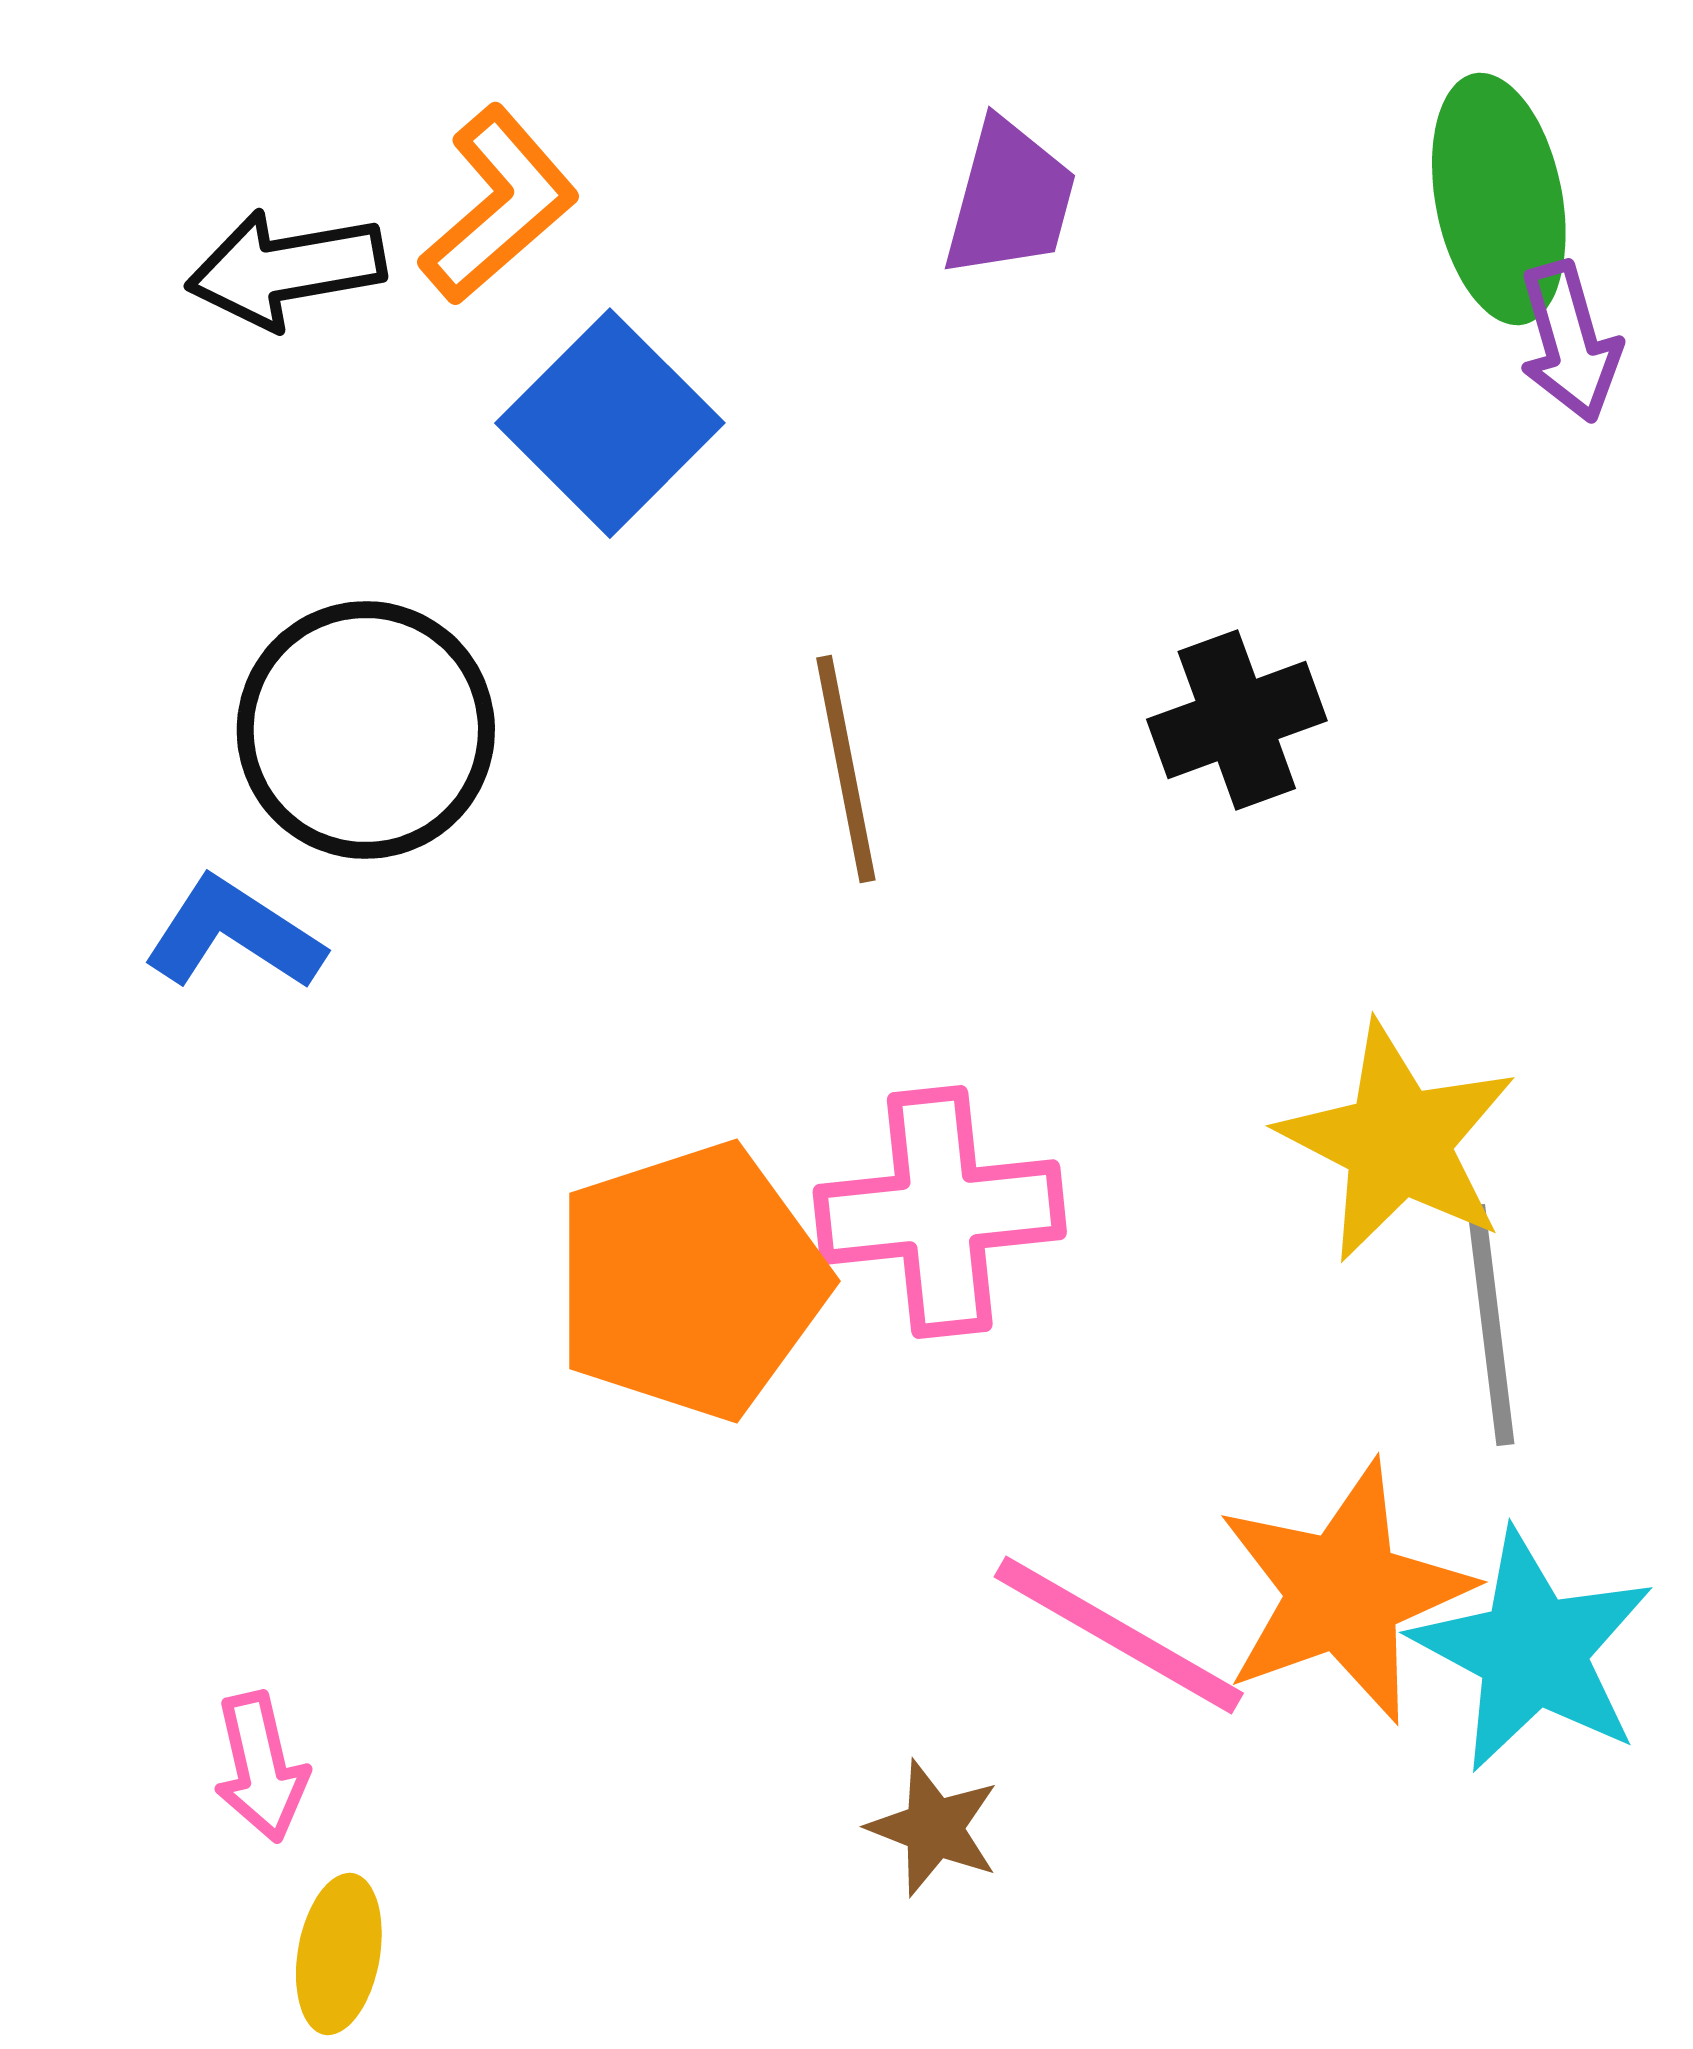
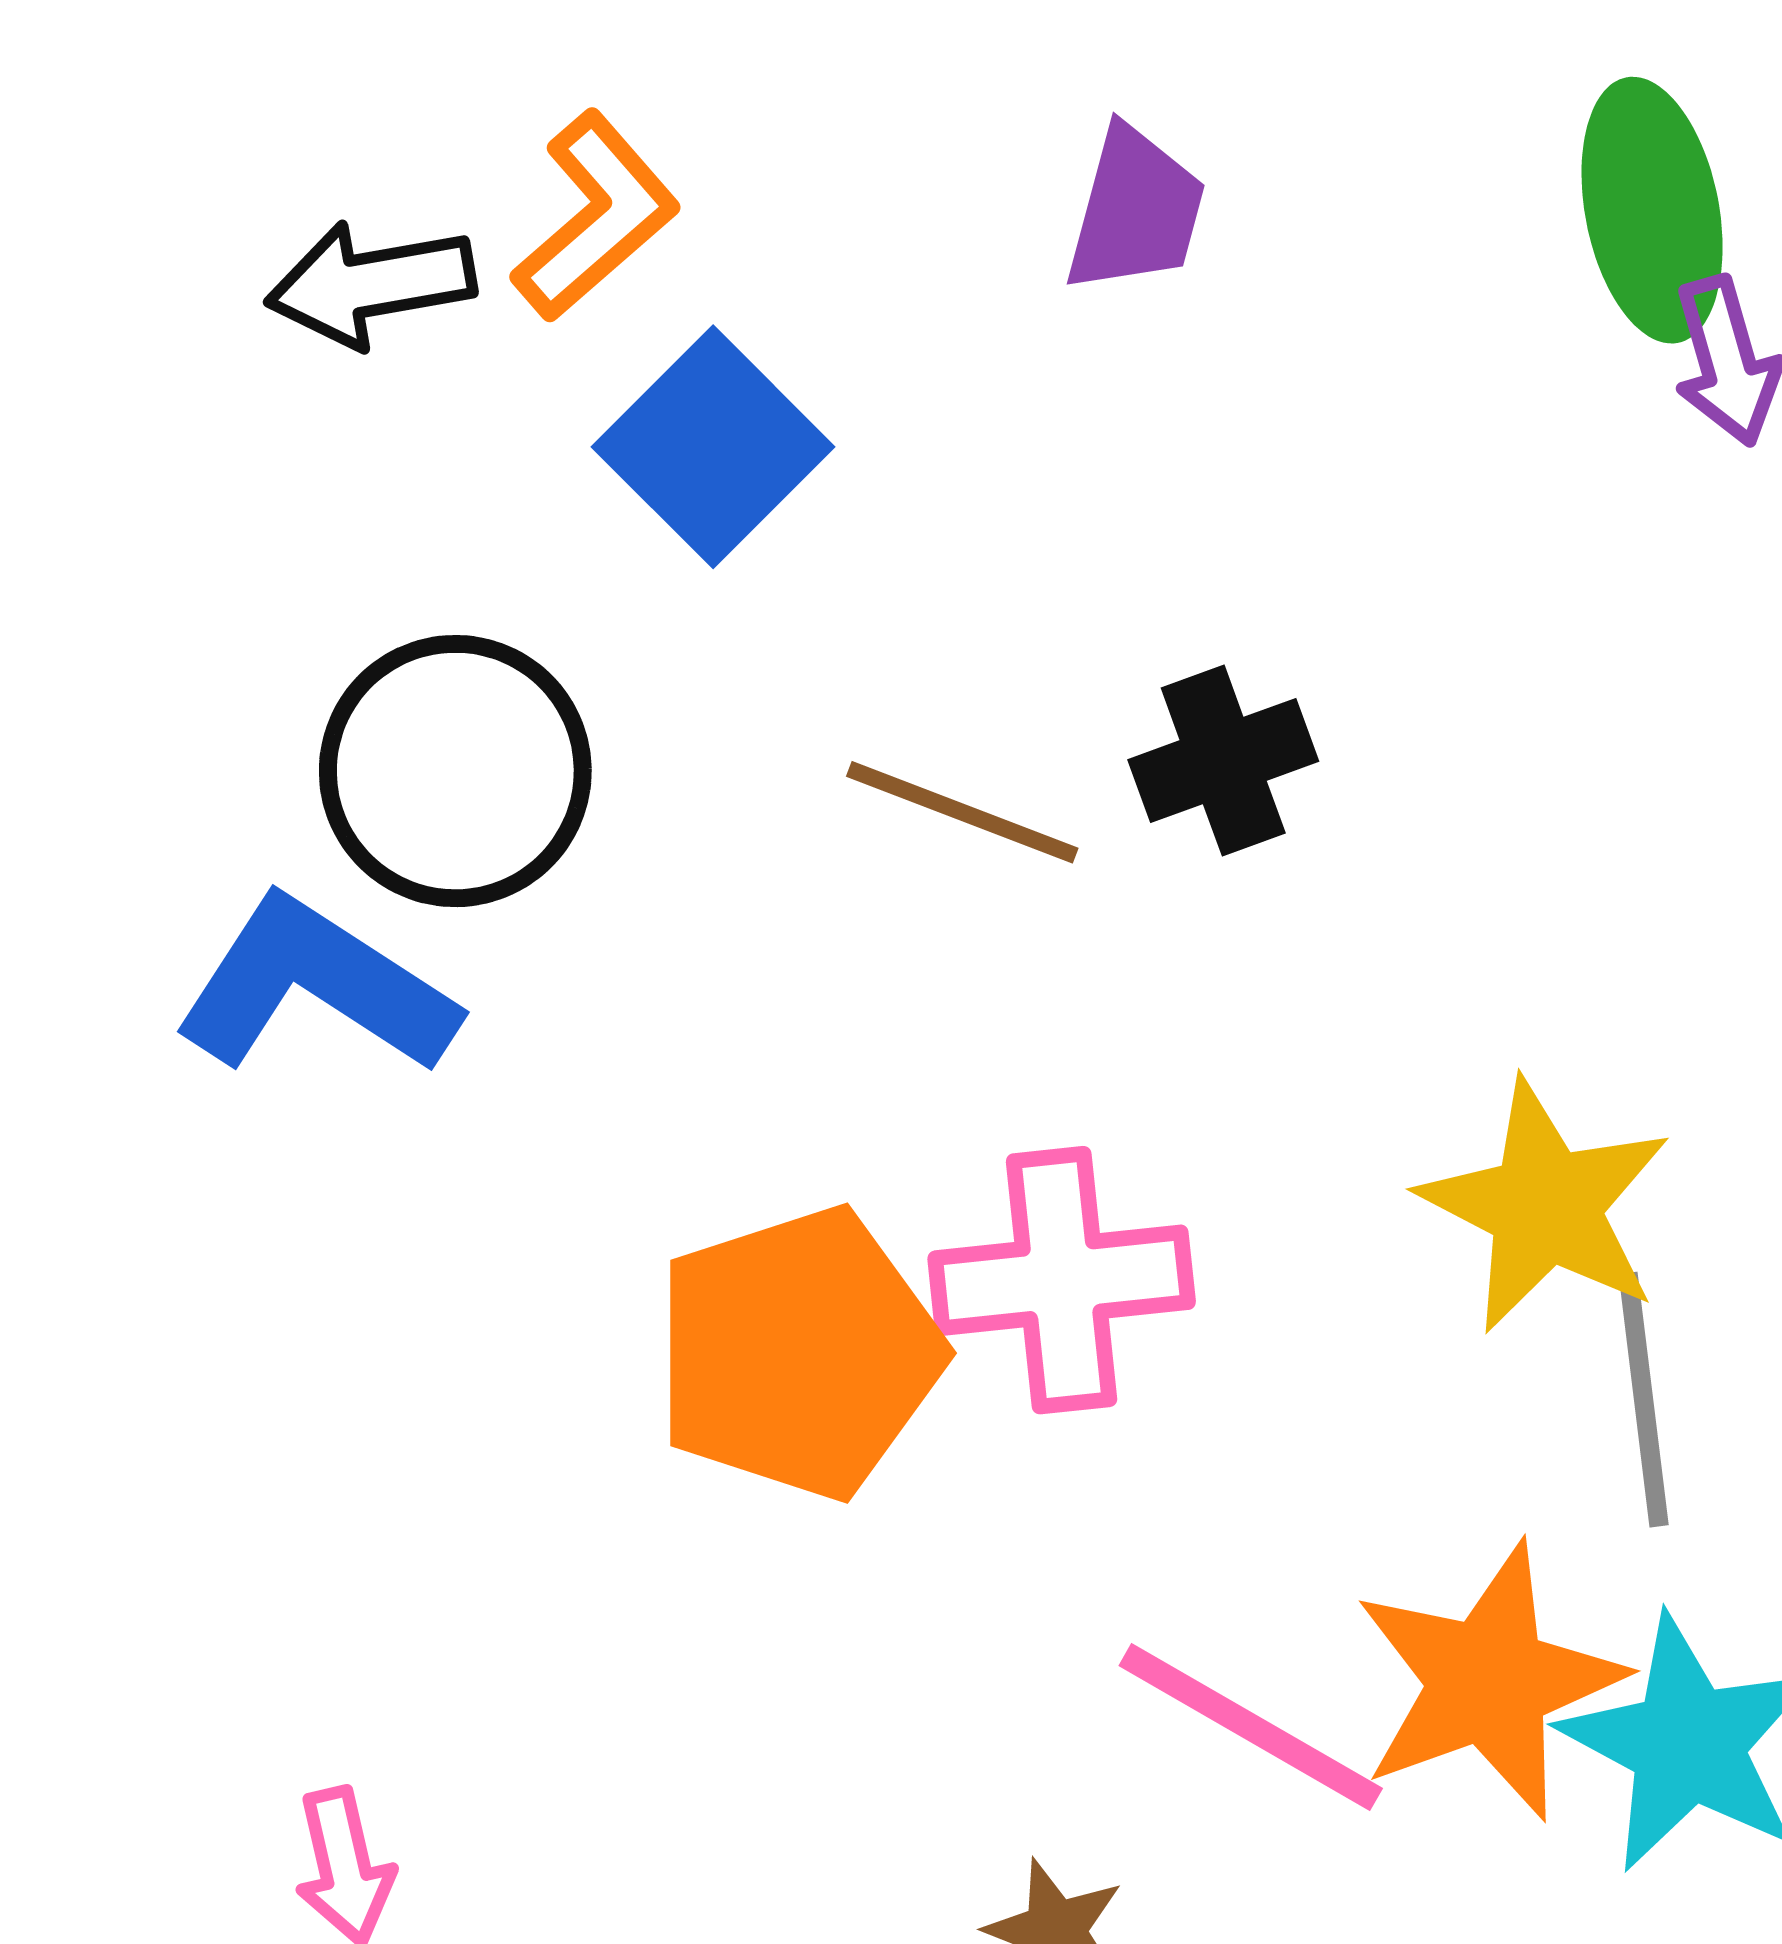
black cross: (1237, 720) -> (1223, 760), moved
brown line: (846, 769) -> (962, 812), turned -58
blue L-shape: (234, 934) -> (316, 987), size x1.5

